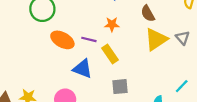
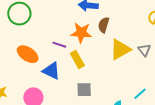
brown semicircle: (148, 13) -> (104, 25), moved, turned 42
orange star: (112, 24) -> (81, 33), size x1.5
orange ellipse: (62, 40) -> (28, 54), moved

